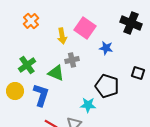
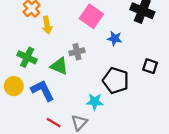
yellow arrow: (62, 36) -> (47, 25), moved
green cross: (27, 65) -> (27, 57), turned -30
blue L-shape: (41, 95) -> (43, 91), turned -45

